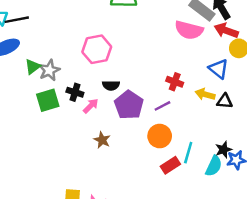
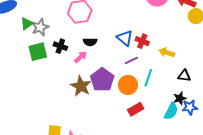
blue triangle: (218, 69) -> (125, 38), moved
black triangle: (225, 101) -> (184, 76), moved
purple pentagon: (129, 105) -> (102, 80), moved
pink arrow: (91, 106) -> (81, 57), moved
brown star: (102, 140) -> (81, 86), size x1.5
cyan line: (188, 153) -> (148, 78), moved

